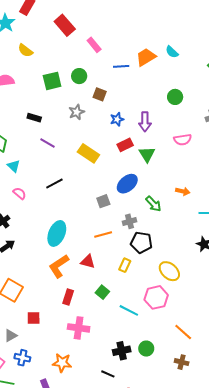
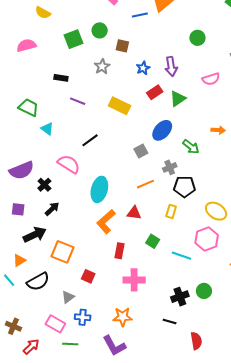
green triangle: (147, 154) -> (178, 99), turned 36
pink semicircle: (19, 193) -> (69, 164), moved, size x1.6
red square: (34, 318) -> (88, 276), turned 32

